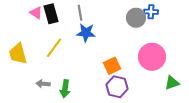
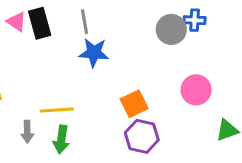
yellow line: (54, 48) -> (57, 110), moved, turned 50
pink circle: (152, 57) -> (196, 90), size x0.7
gray arrow: (43, 84) -> (27, 132), turned -96

